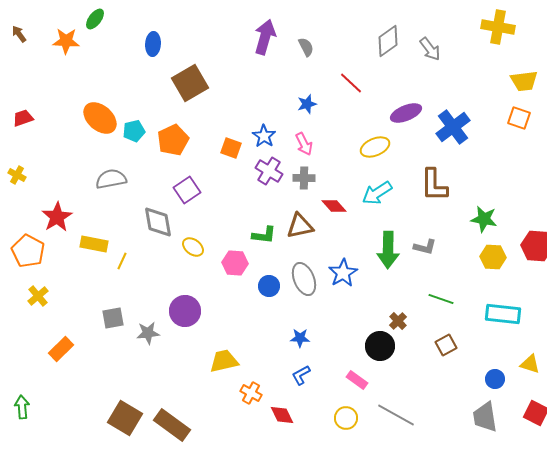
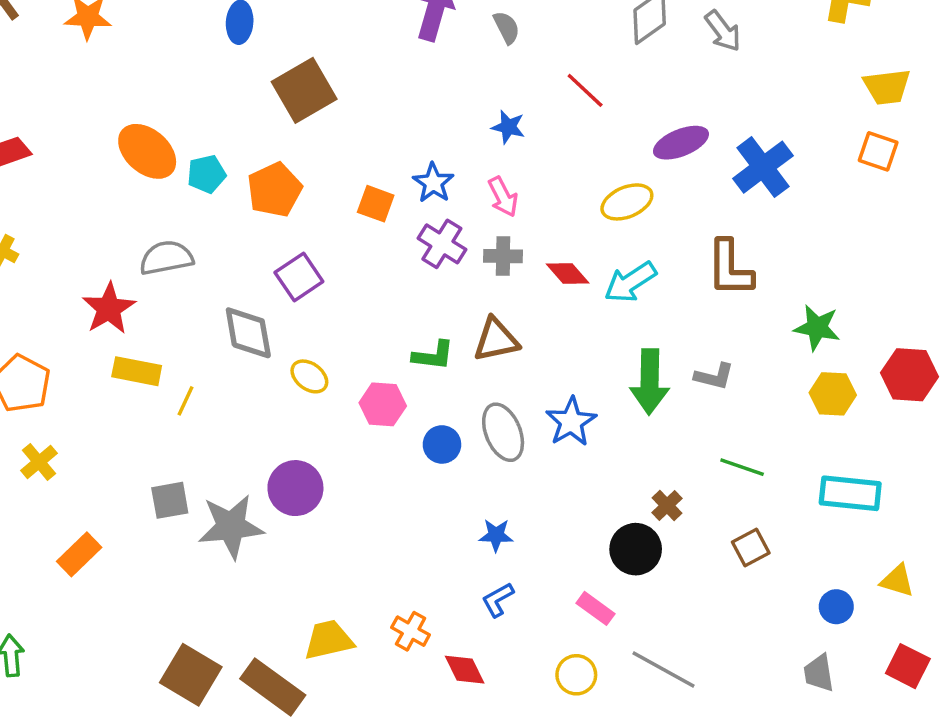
blue star: (307, 104) -> (508, 127), turned 30
red diamond: (334, 206) -> (568, 273), moved
red star: (57, 217) -> (109, 308), moved
gray star: (148, 333) -> (231, 526), size x1.6
yellow trapezoid: (224, 361) -> (329, 640), moved
gray trapezoid: (485, 417) -> (819, 673), size x0.7

